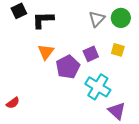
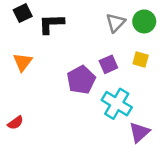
orange triangle: (46, 52) -> (23, 62), moved
purple triangle: (117, 111) -> (139, 132), turned 36

